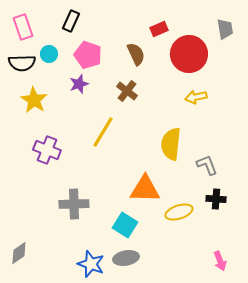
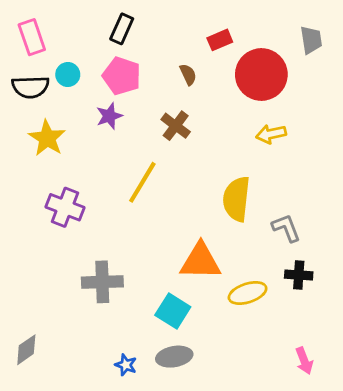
black rectangle: (71, 21) -> (122, 29), moved
brown semicircle: (136, 54) -> (188, 75), size x0.7
blue star: (91, 264) -> (126, 365), size x0.6

